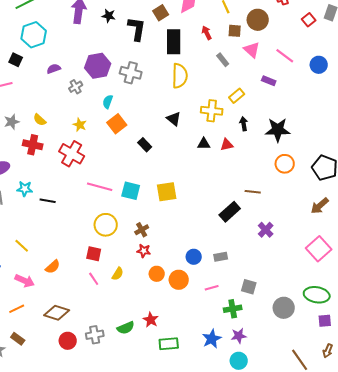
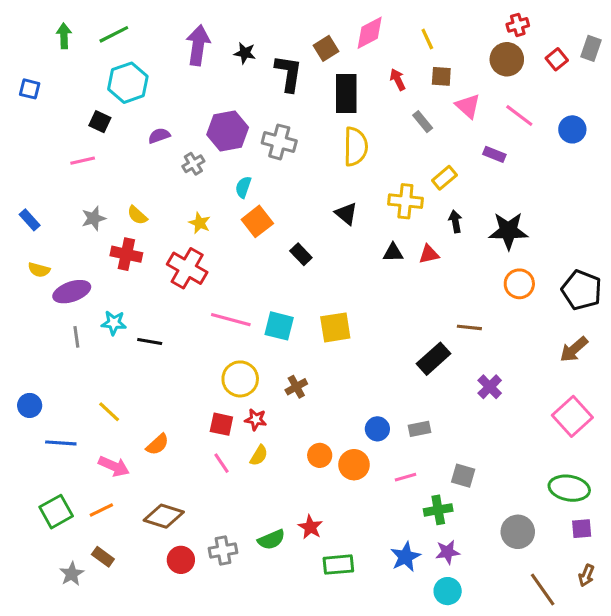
brown circle: (258, 20) -> (507, 59), moved
red star: (144, 251) -> (256, 420), moved
gray circle: (284, 308) -> (518, 532), moved

